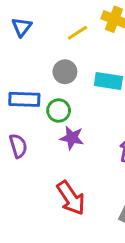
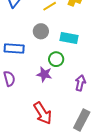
green circle: (59, 111) -> (56, 59), moved

